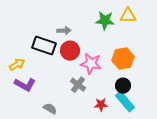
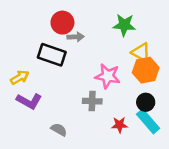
yellow triangle: (128, 16) -> (141, 52), moved, turned 30
red circle: (70, 51) -> (62, 23), moved
gray cross: (78, 85) -> (92, 101), turned -35

